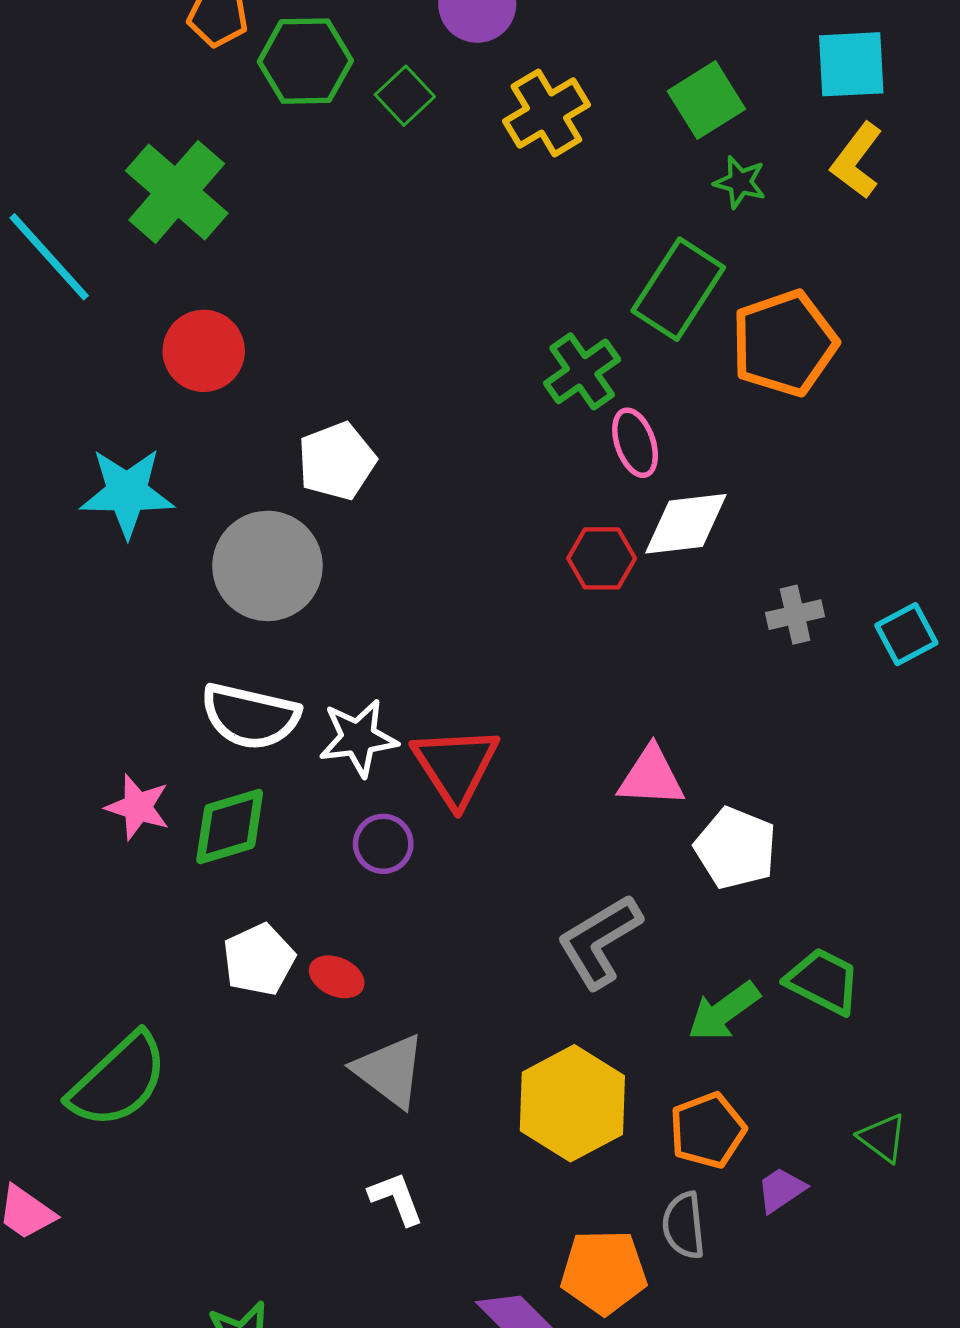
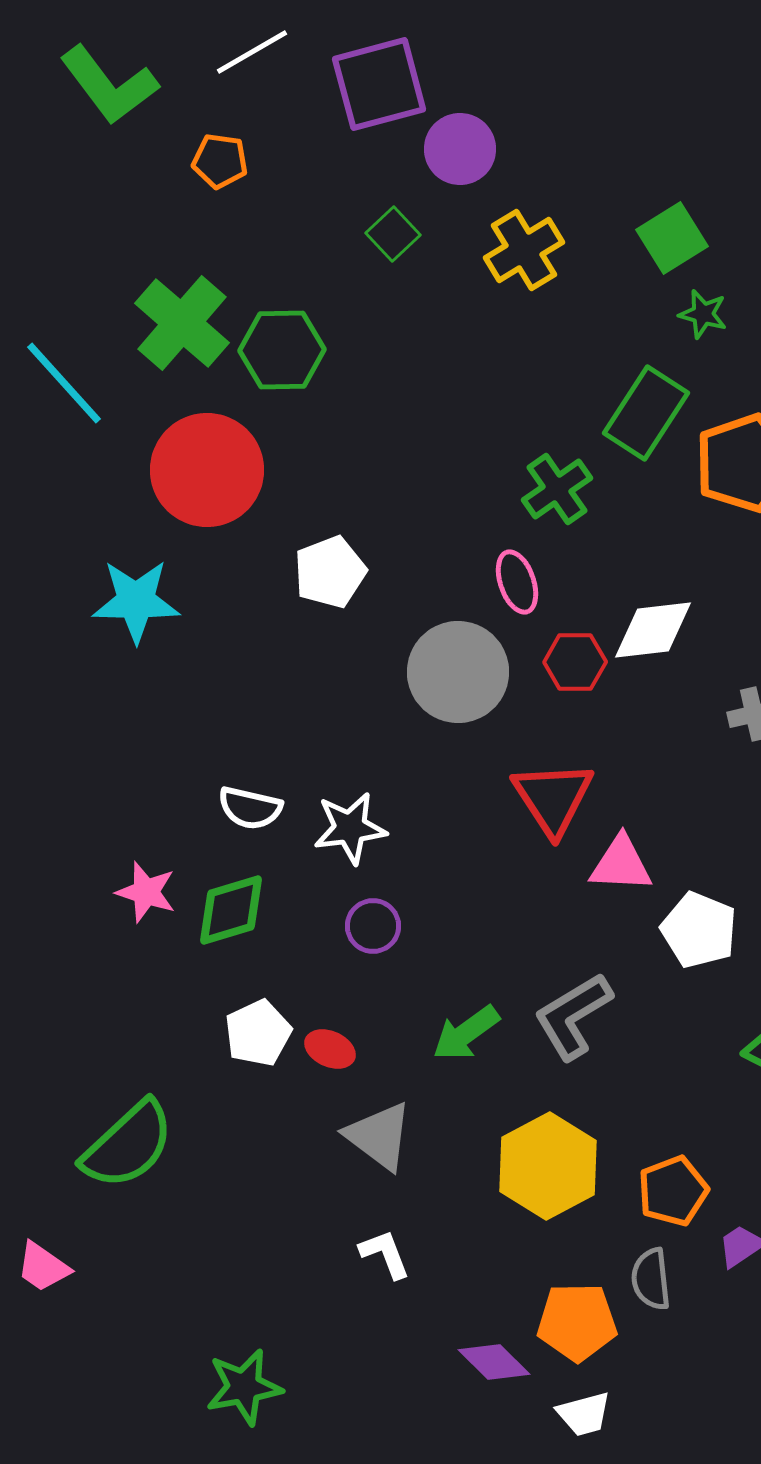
green hexagon: (305, 61) -> (282, 350), moved
red circle: (204, 351) -> (207, 470), size x1.5
pink ellipse: (635, 443) -> (517, 582), moved
gray circle: (267, 566) -> (458, 672), moved
white semicircle: (250, 716) -> (250, 808), size x0.7
red triangle: (456, 766) -> (553, 798), moved
green arrow: (724, 1011) -> (466, 1033), moved

